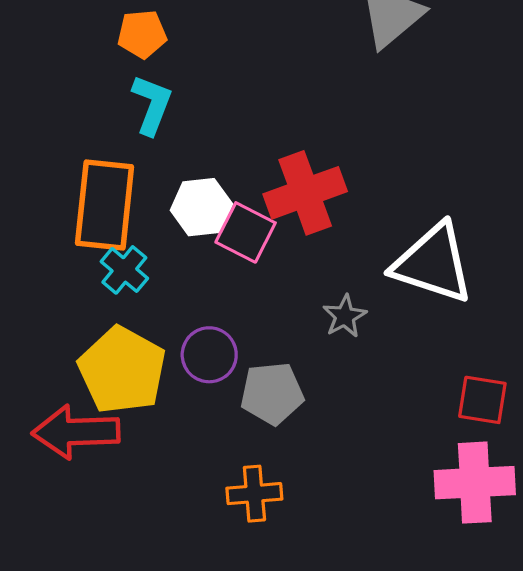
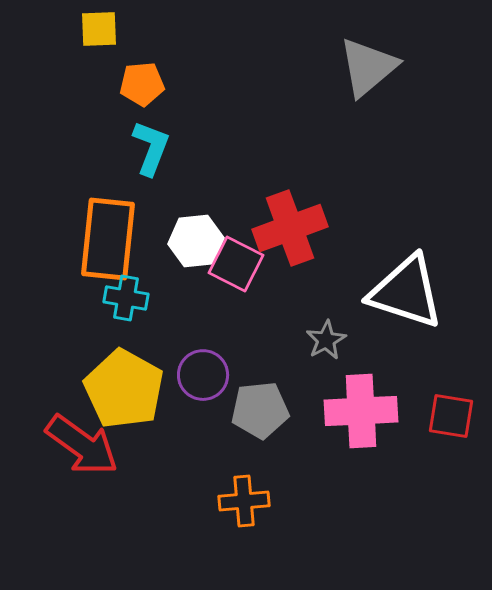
cyan cross: (124, 270) -> (126, 298), turned -30
red arrow: (76, 432) -> (82, 445), turned -142
pink cross: (475, 483) -> (361, 411), moved

